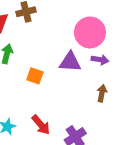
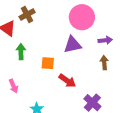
purple arrow: (100, 60) -> (105, 40), moved
red arrow: (41, 125) -> (67, 81), moved

